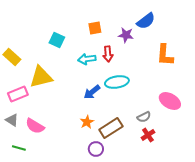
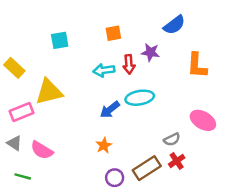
purple star: (126, 35) -> (150, 52), moved
cyan square: (57, 40) -> (60, 40), moved, turned -35
brown rectangle: (111, 128) -> (147, 168), moved

